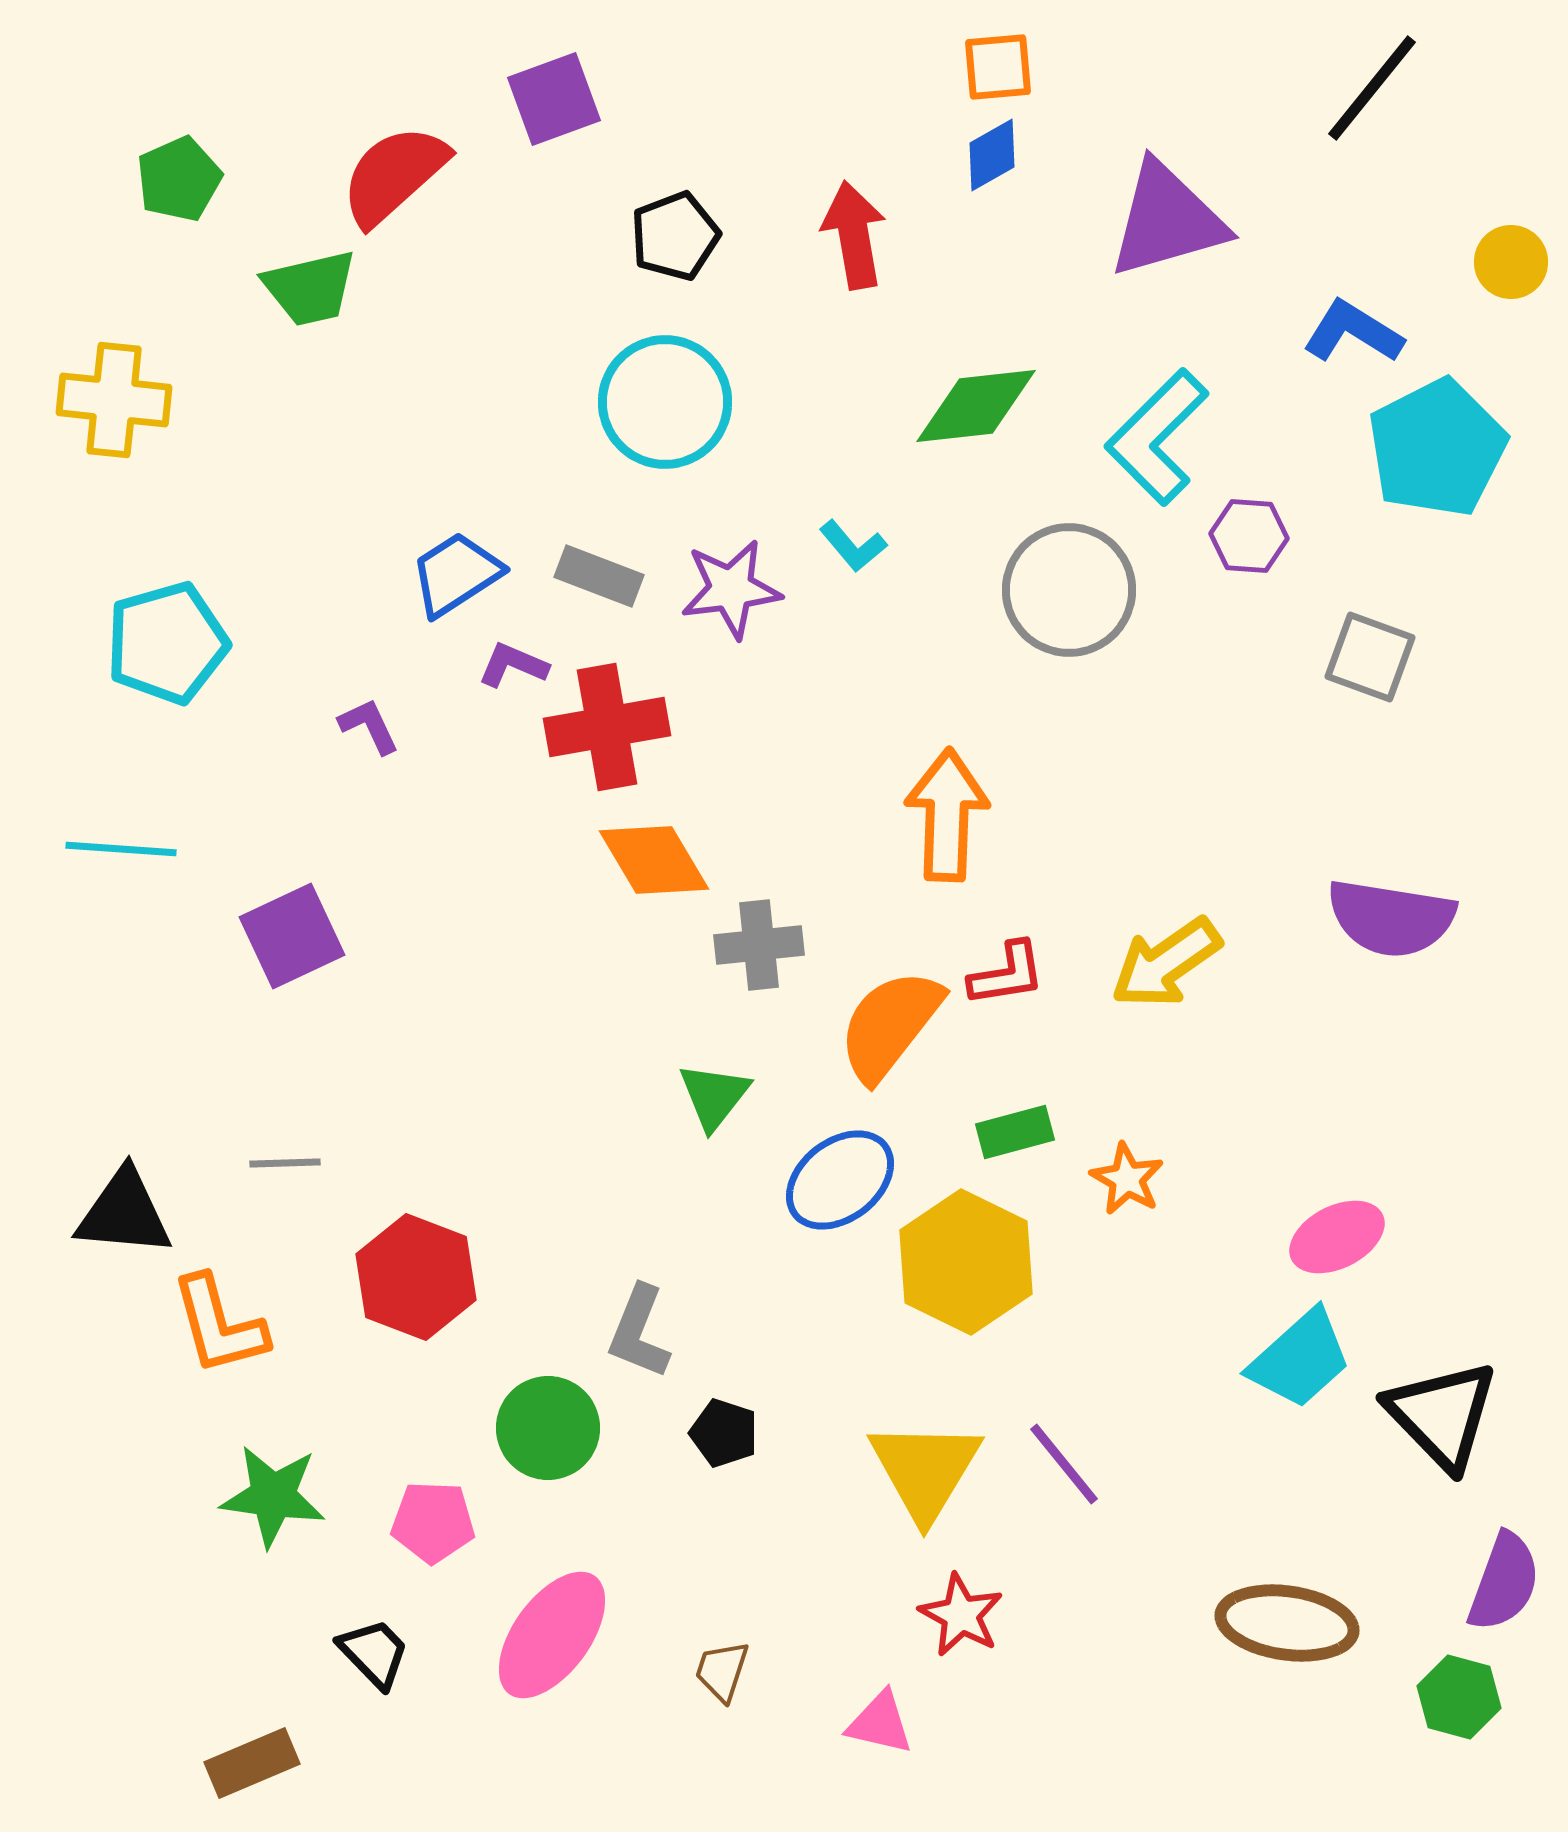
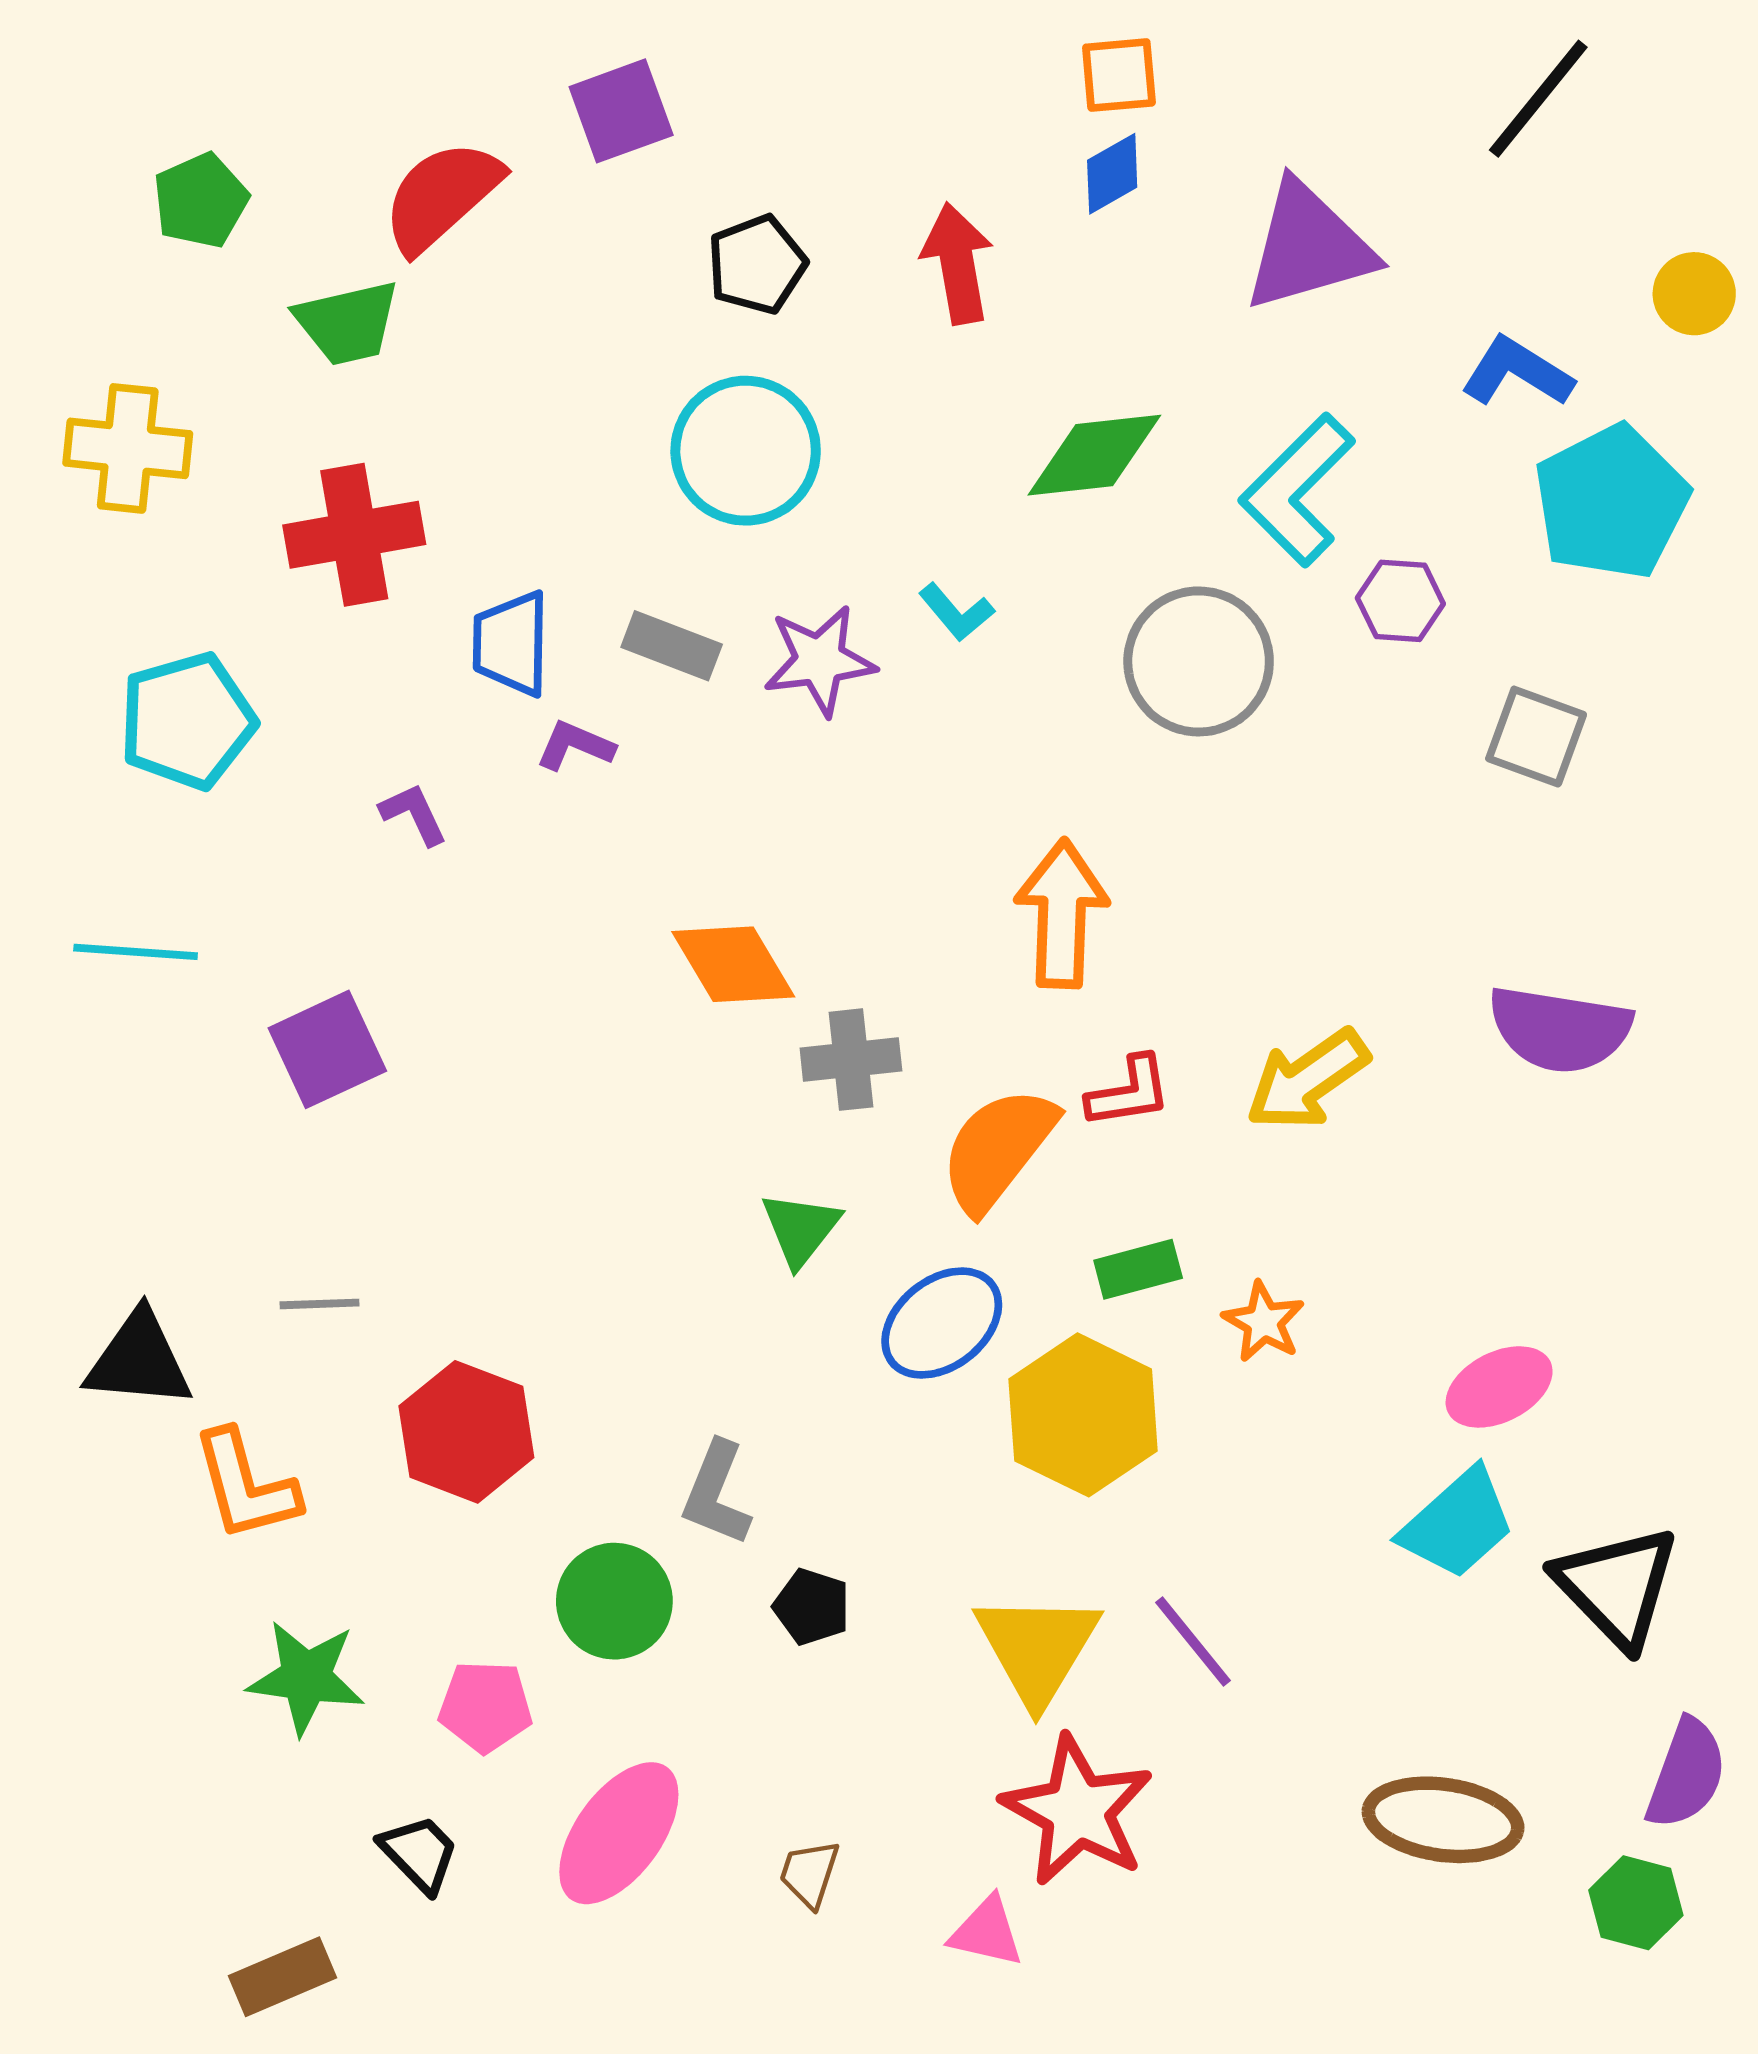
blue trapezoid: (456, 574) -> (511, 644), turned -56
red cross: (607, 727) -> (354, 535), moved
red star: (961, 1615) -> (1077, 1811), size x1.6

